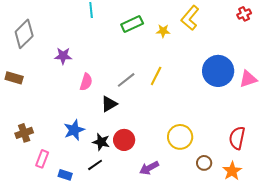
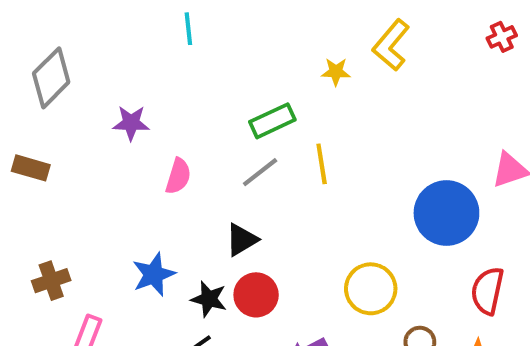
green rectangle: (132, 24) -> (272, 121), moved
blue circle: (218, 71) -> (446, 213), moved
yellow line: (156, 76) -> (322, 164), turned -36
black triangle: (109, 104) -> (242, 240), moved

